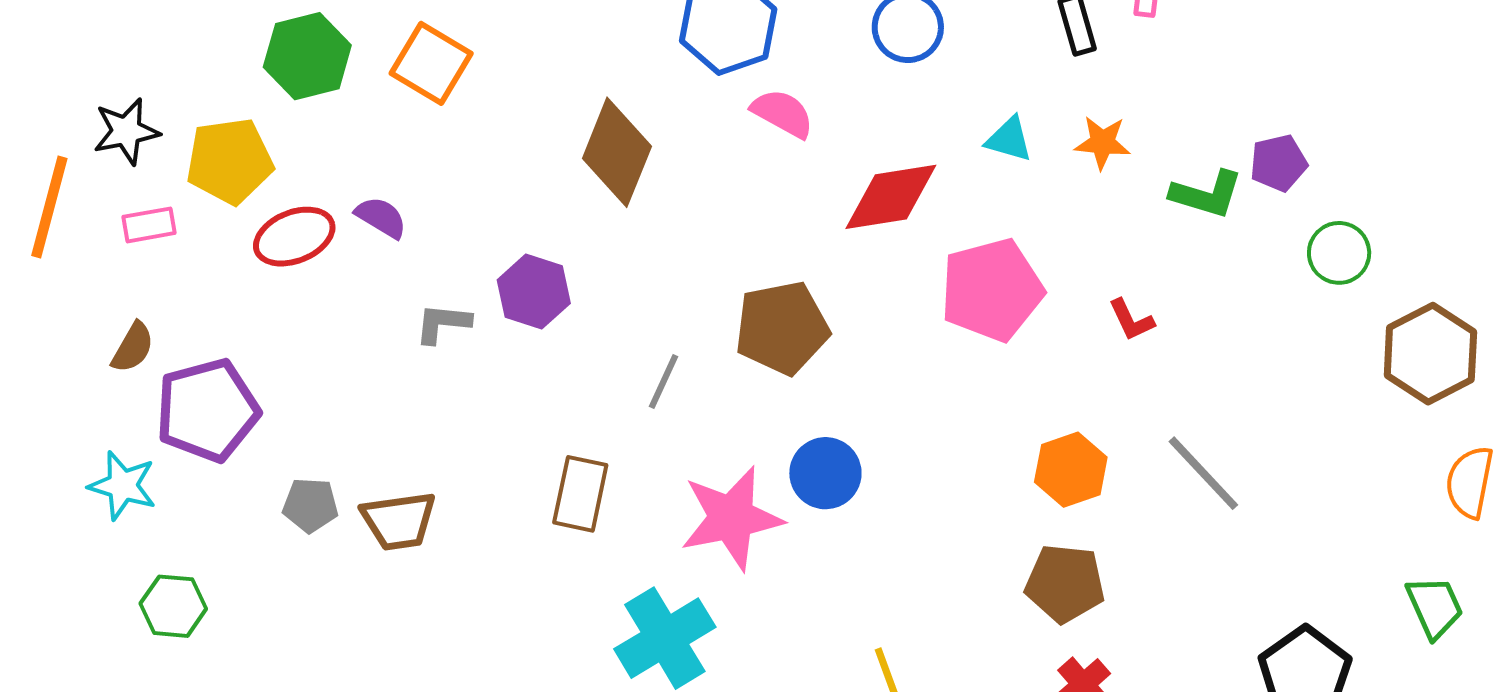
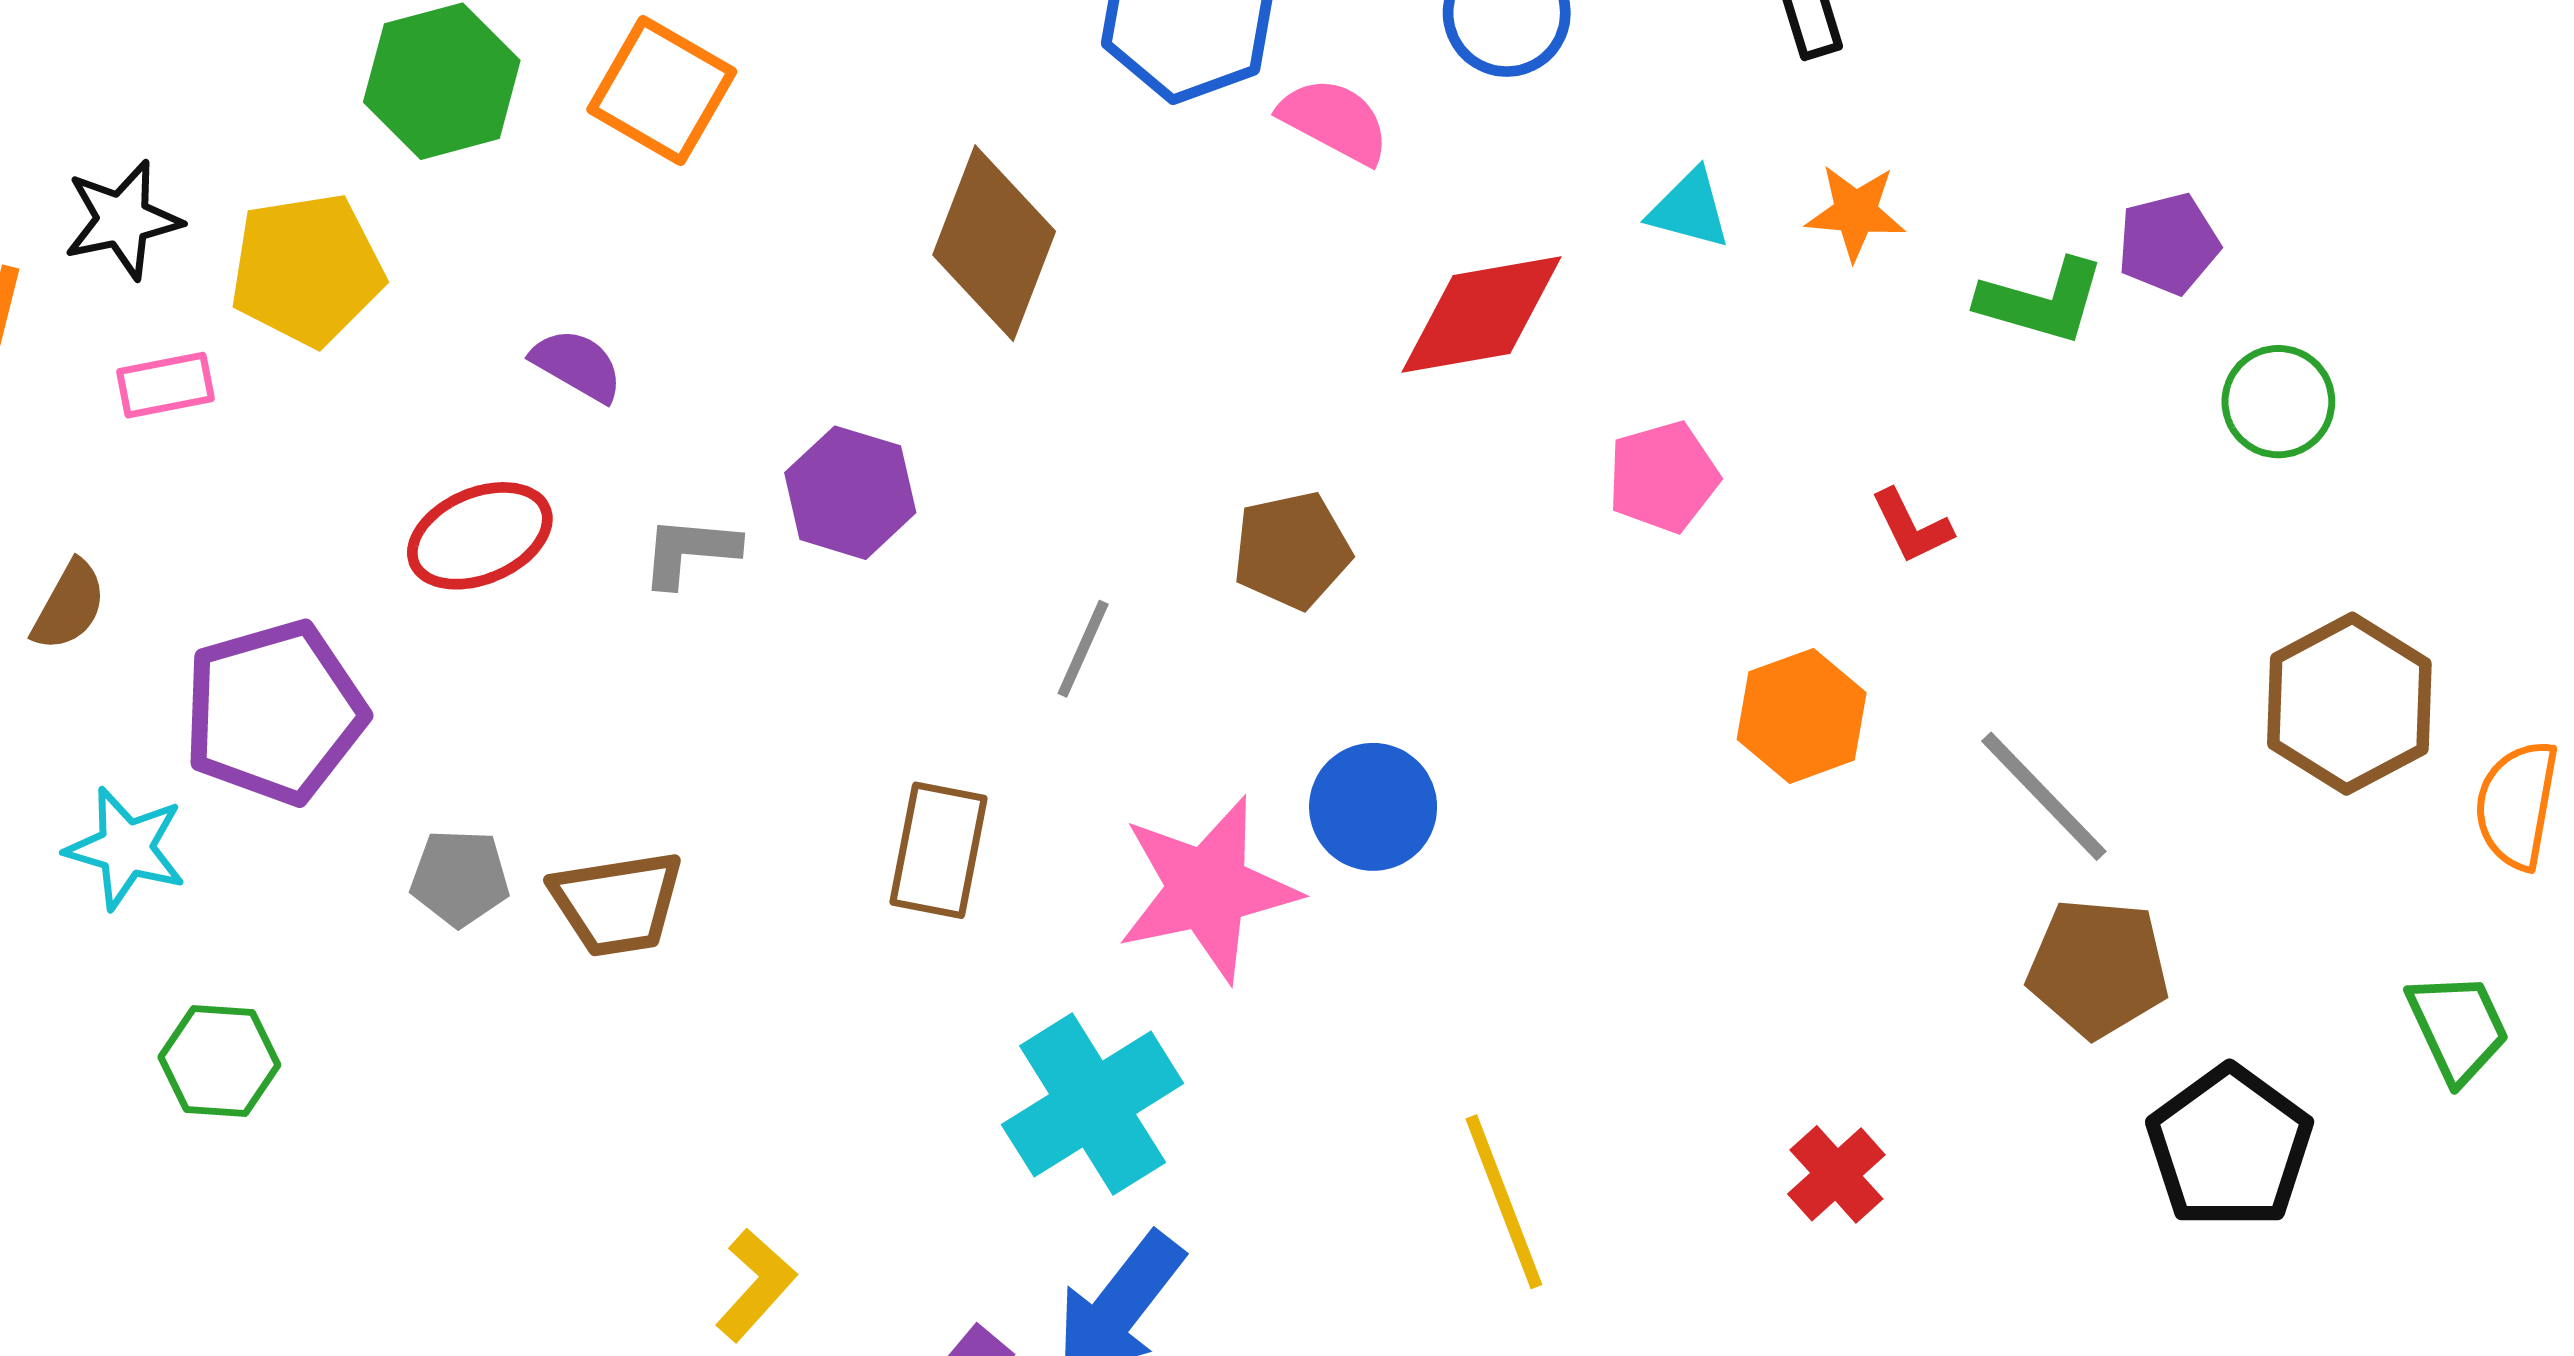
pink semicircle: (783, 113) -> (1334, 121), moved
red ellipse: (294, 237) -> (480, 536), moved
pink pentagon: (992, 290) -> (1663, 477), size x0.6
brown pentagon: (782, 328) -> (1292, 550), size x0.7
brown semicircle: (133, 347) -> (69, 606), moved
brown hexagon: (1430, 354) -> (2349, 704), moved
orange hexagon: (1071, 470) -> (1802, 716), moved
brown pentagon: (1065, 583) -> (2098, 968), moved

